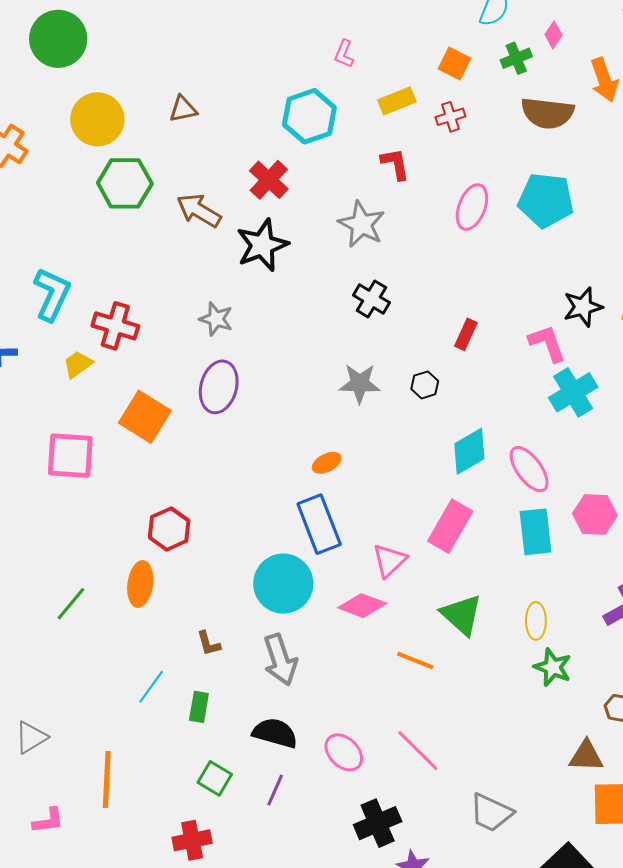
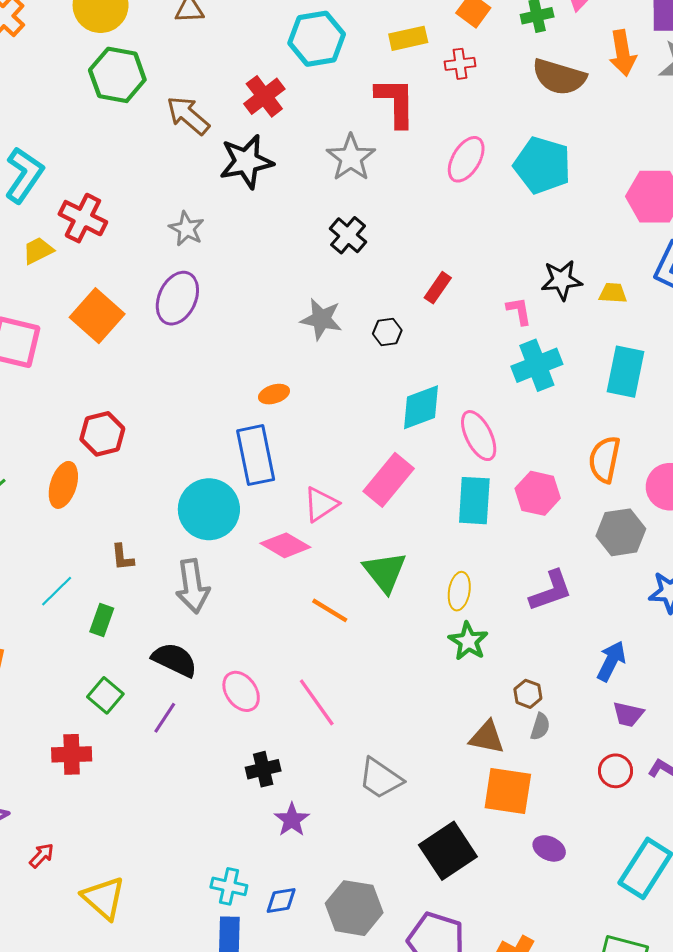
red L-shape: (395, 164) -> (396, 102), size x1.5
pink L-shape: (547, 343) -> (519, 311), size x0.7
black cross: (378, 823) -> (263, 769), size x0.7

